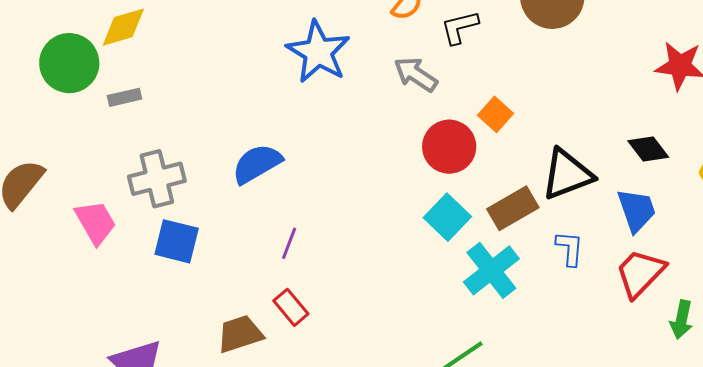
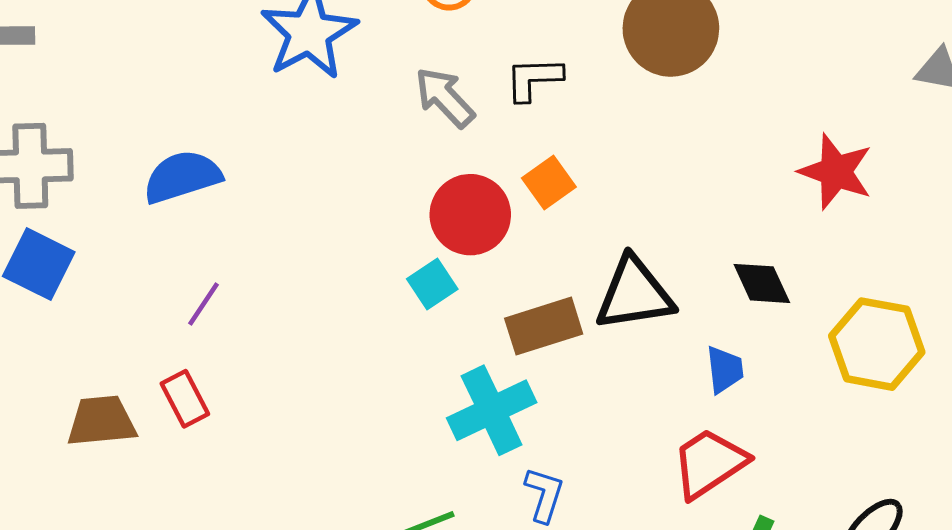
black L-shape: (460, 27) -> (534, 79), moved
blue trapezoid: (637, 210) -> (725, 370), size x0.7
cyan square: (447, 217) -> (432, 284), moved, size x0.7
blue L-shape: (570, 248) -> (544, 495), moved

